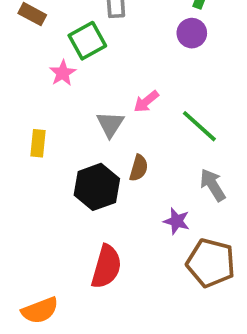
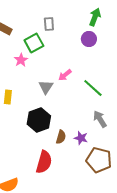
brown semicircle: (139, 168) -> (61, 137), moved

